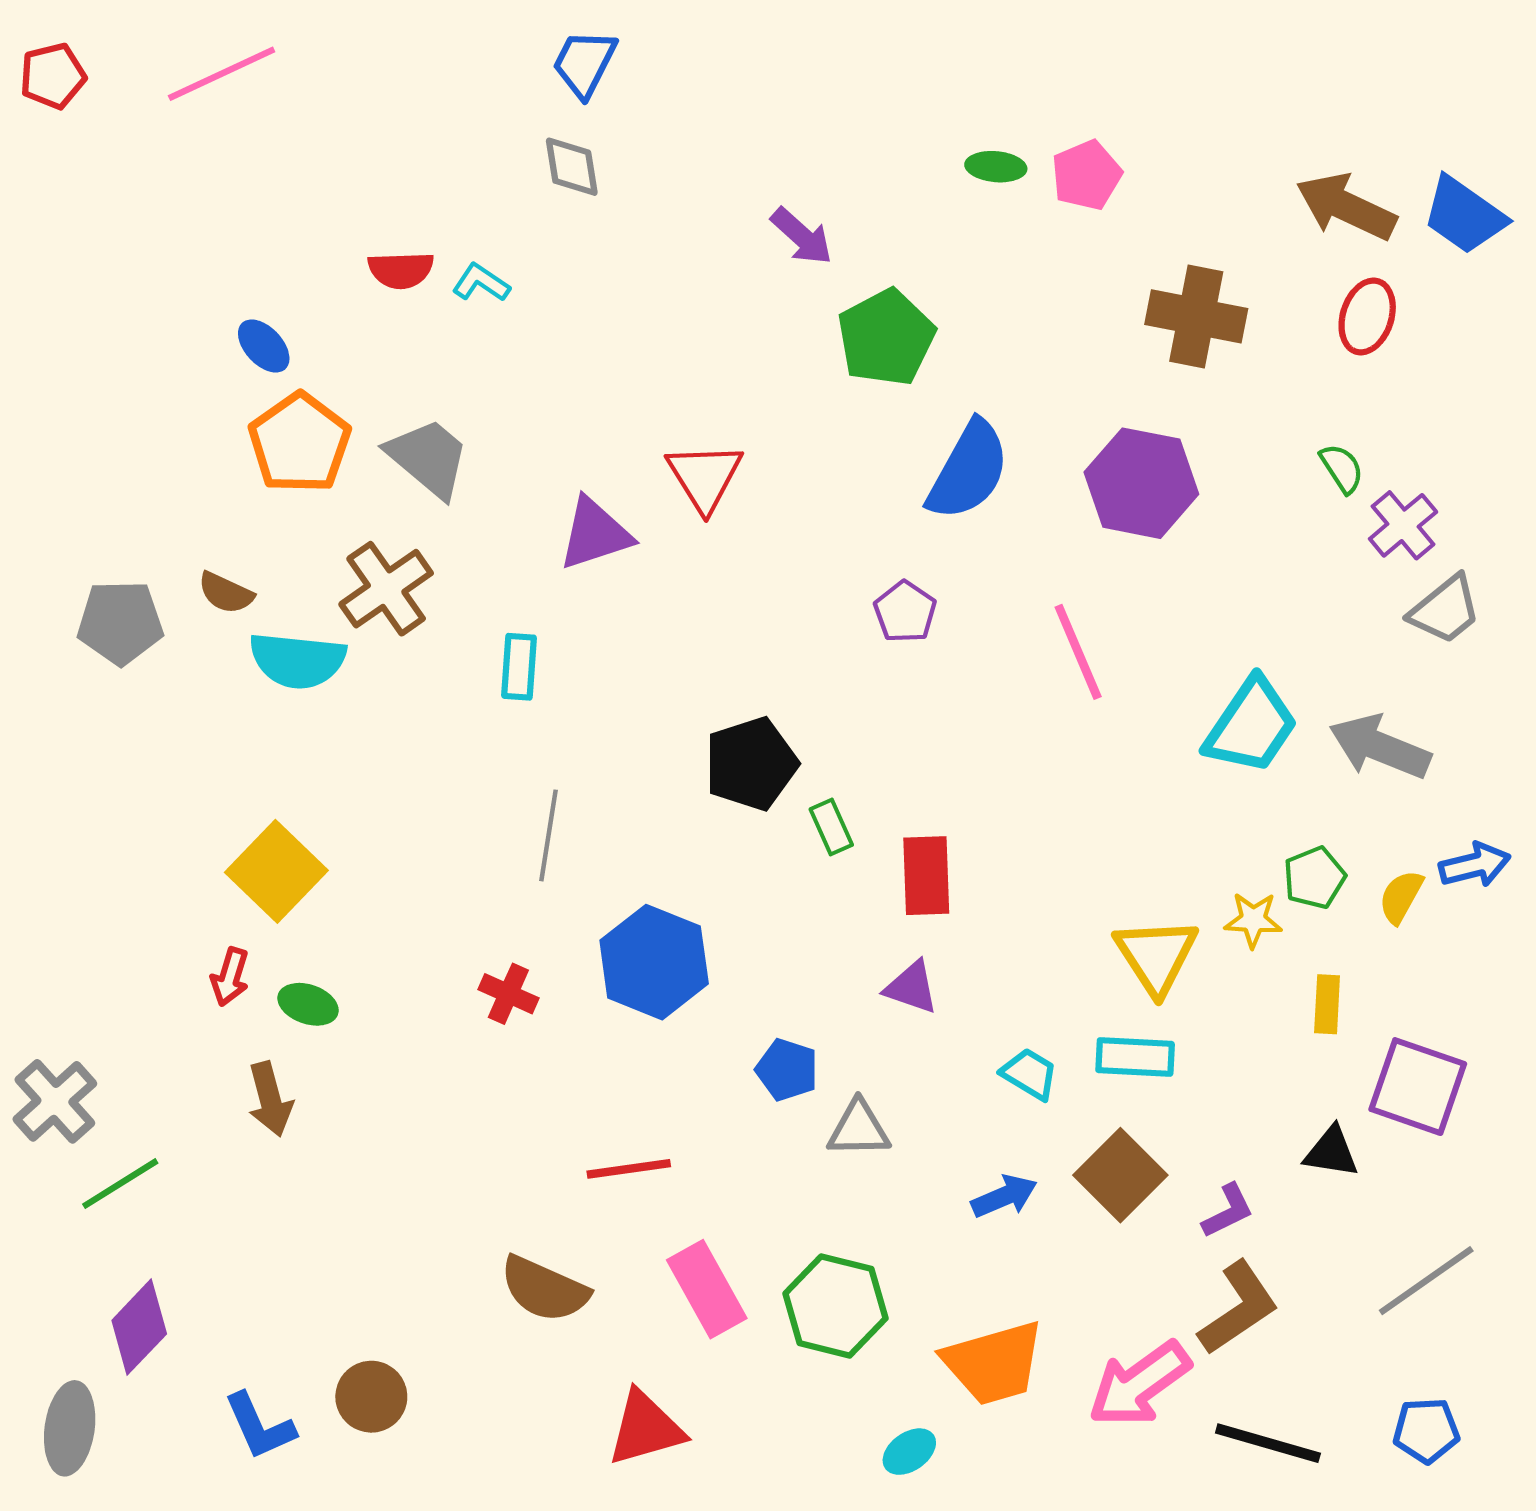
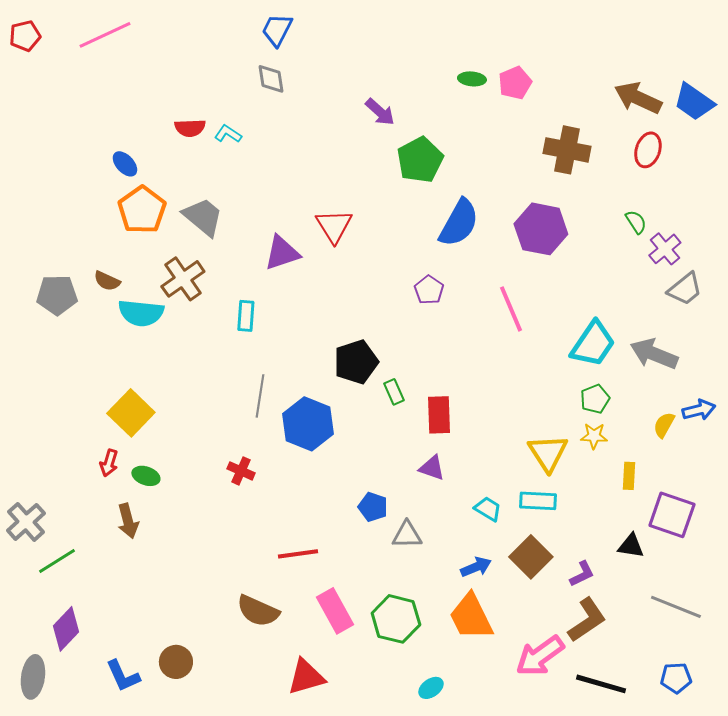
green pentagon: (1314, 878) -> (595, 399), moved
blue hexagon: (654, 962) -> (308, 424), moved
gray line: (1426, 1281) -> (676, 607), turned 57
orange trapezoid: (994, 1363) -> (471, 617), moved, turned 80

